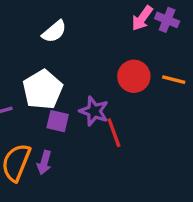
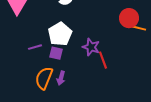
red circle: (134, 76) -> (129, 18), moved
purple square: (58, 121) -> (56, 53), moved

